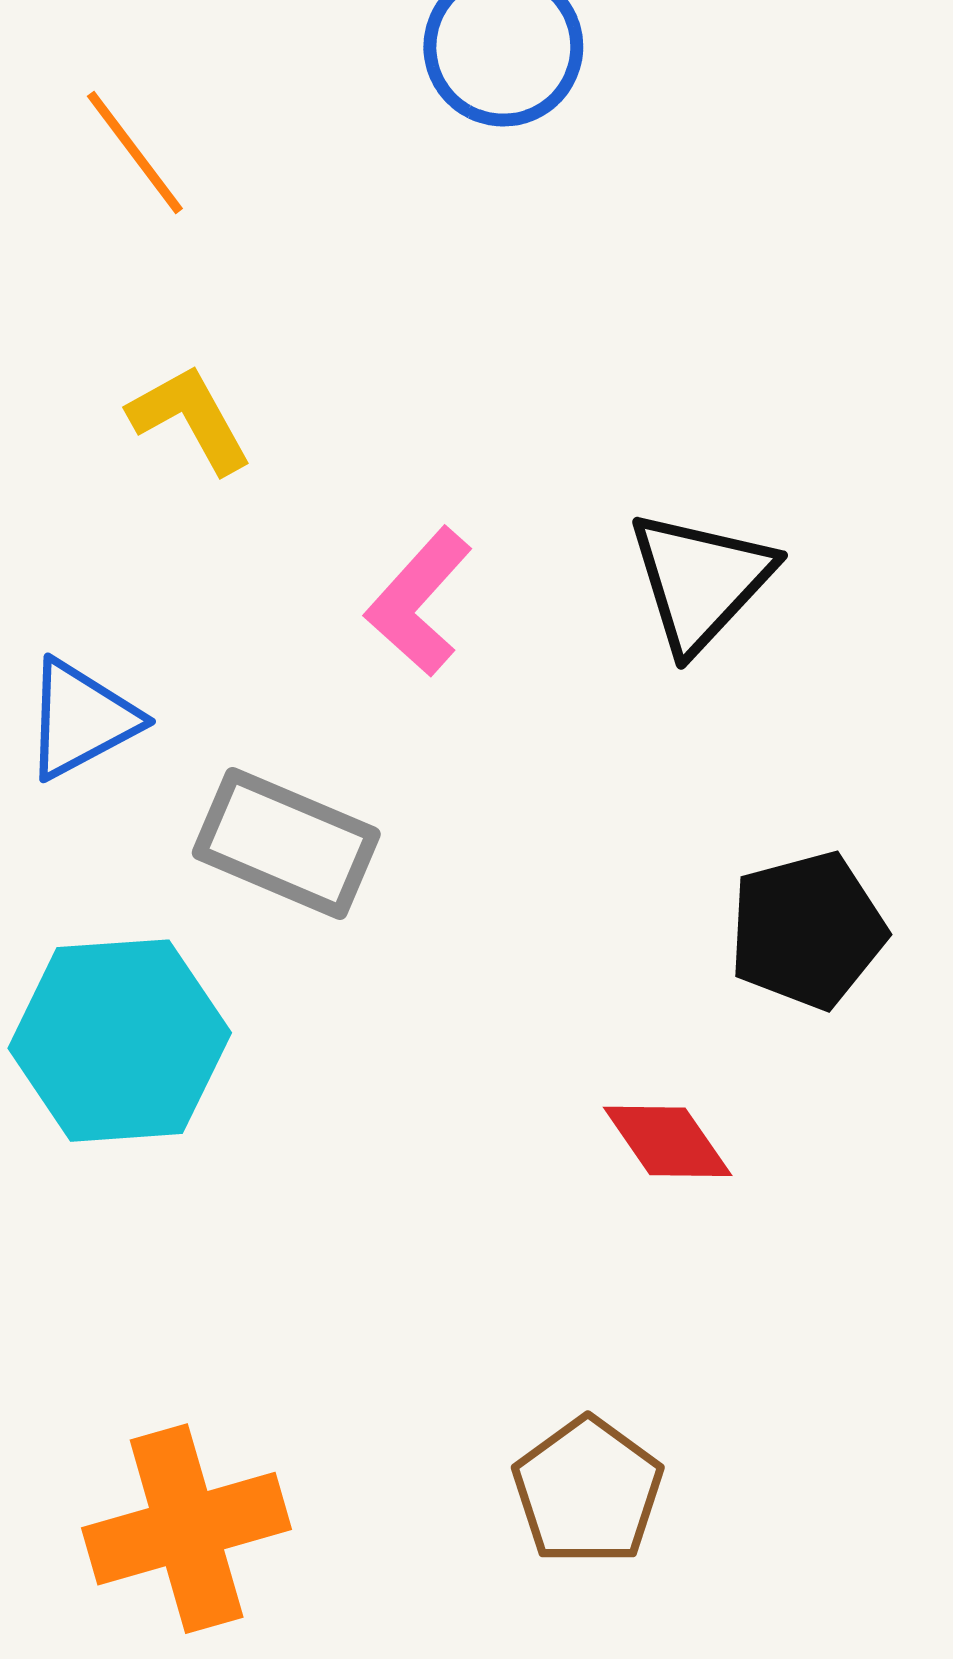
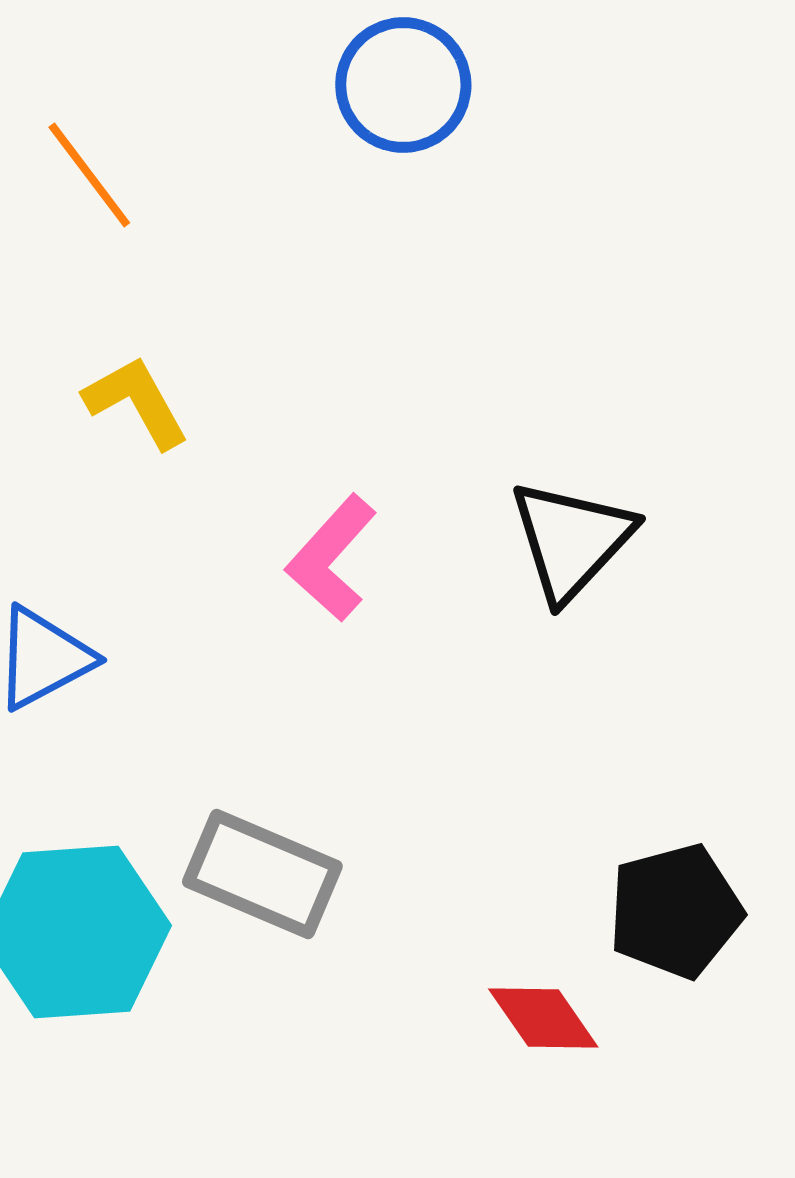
gray rectangle: (286, 843) -> (262, 874), moved
black pentagon: (807, 930) -> (675, 911), moved

